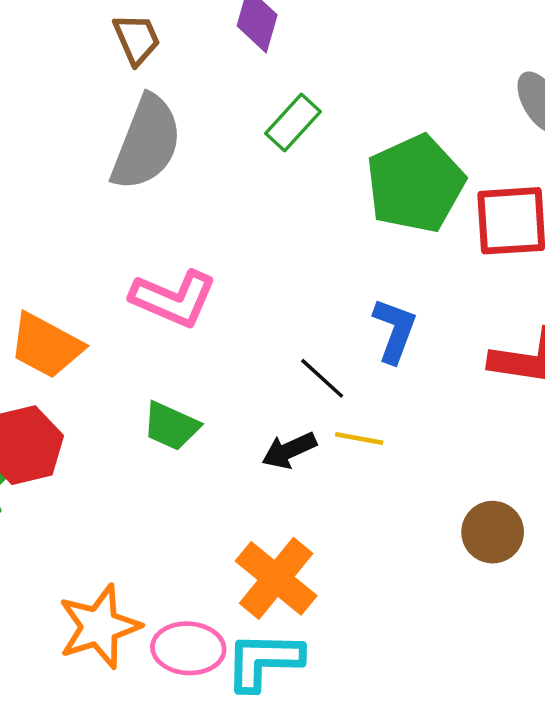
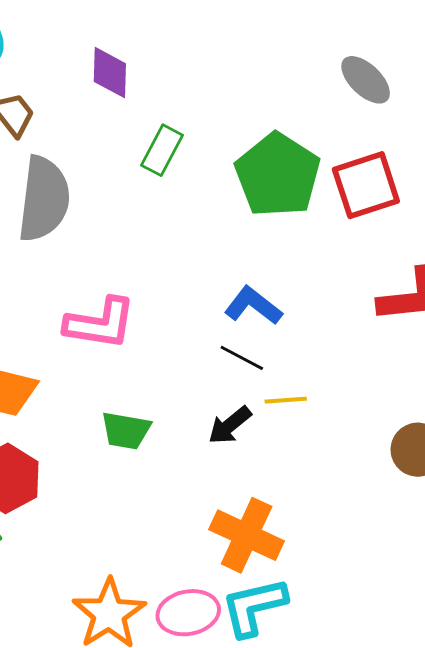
blue L-shape: (395, 331) -> (253, 306), moved, turned -58

